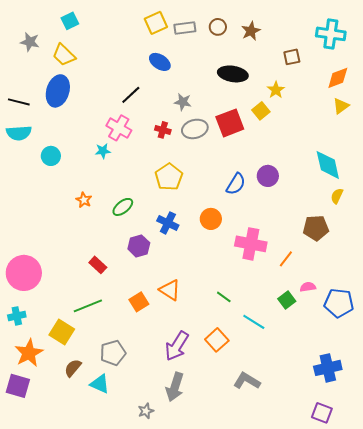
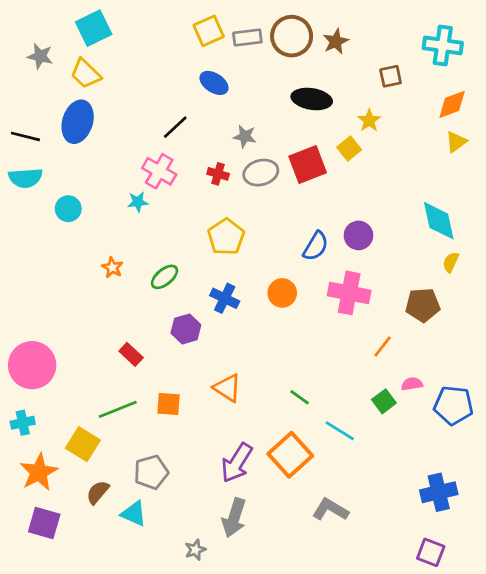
cyan square: (70, 21) -> (94, 28), size x1.5
brown circle: (218, 27) -> (292, 36), size x1.8
pink cross: (251, 244) -> (349, 293), moved
orange square: (139, 302) -> (169, 404), moved, turned 36
orange square: (217, 340) -> (290, 455), size x1.4
purple square: (18, 386) -> (44, 523), moved

